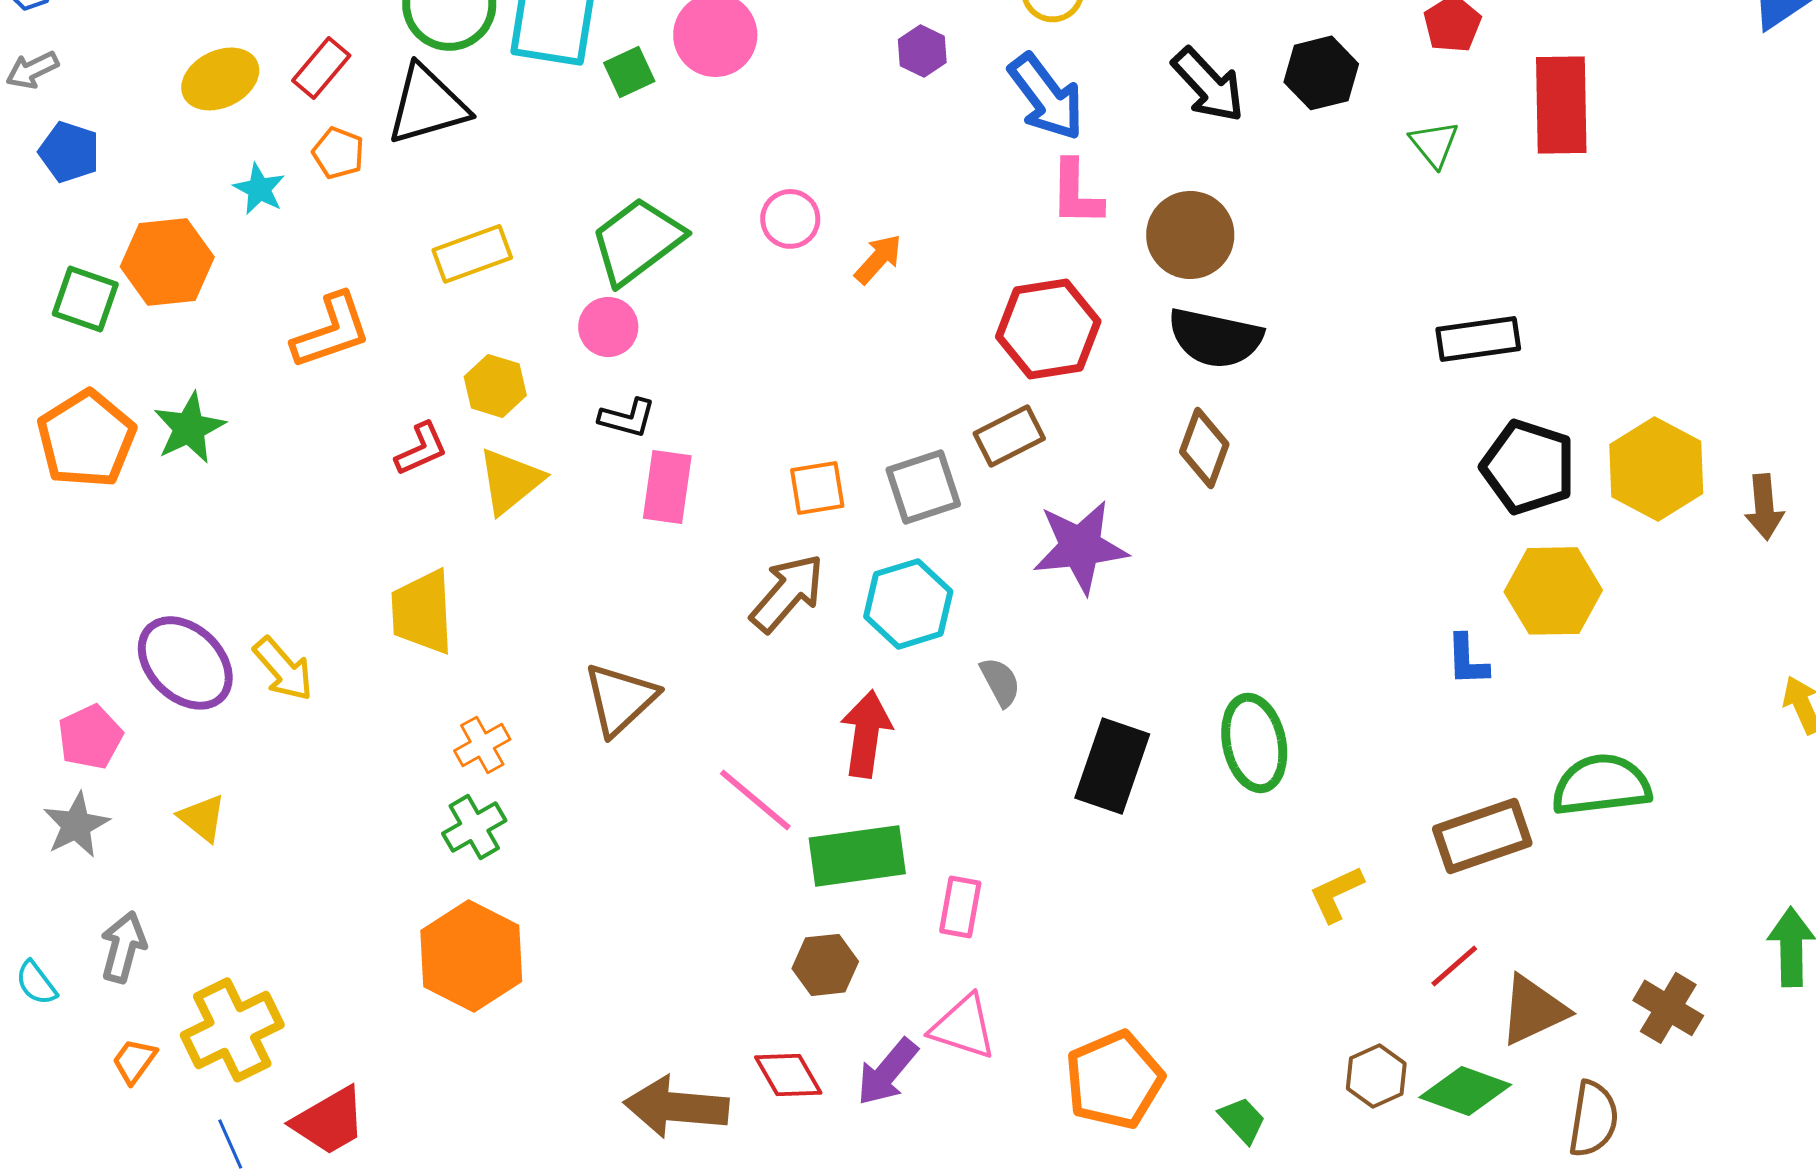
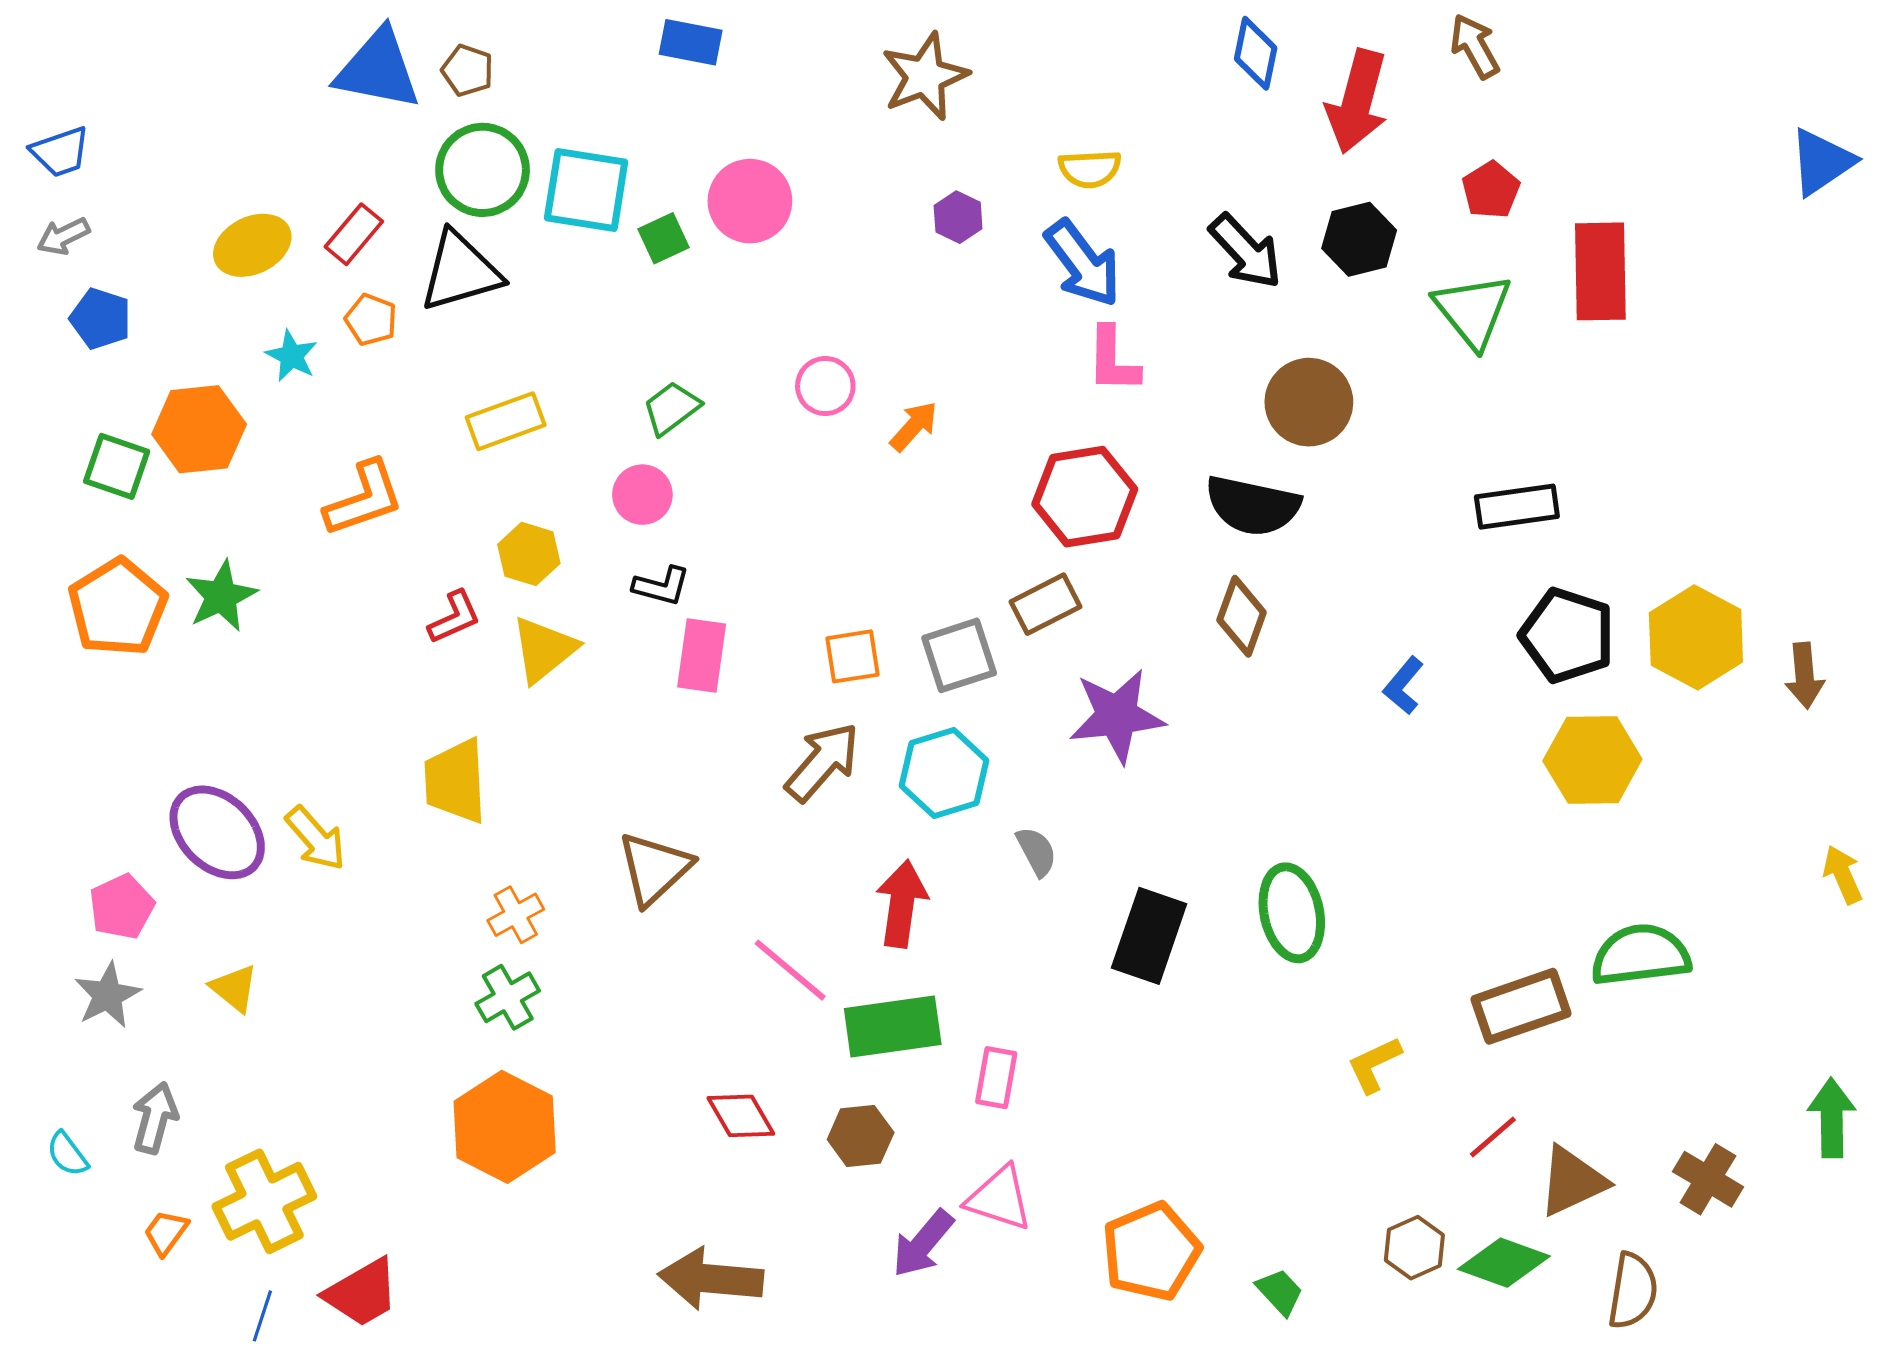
green triangle: (1434, 144) -> (1473, 311), size x1.6
brown circle: (1190, 235) -> (1309, 402), moved
green trapezoid: (637, 241) -> (672, 408), size x0.6
blue L-shape: (1467, 660) -> (1403, 686), moved, turned 42
red diamond: (788, 1075) -> (741, 1116), moved
blue line: (230, 1144) -> (262, 1316), turned 42

